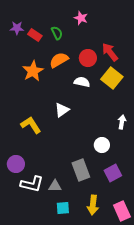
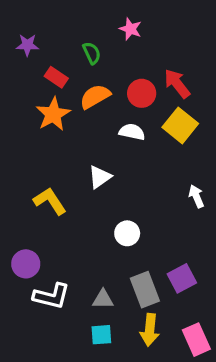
red rectangle: (35, 35) -> (56, 77), moved
white arrow: (122, 122) -> (196, 196), turned -32
white circle: (102, 145) -> (127, 233), moved
gray rectangle: (81, 170) -> (145, 290), moved
gray triangle: (55, 186) -> (103, 299), moved

